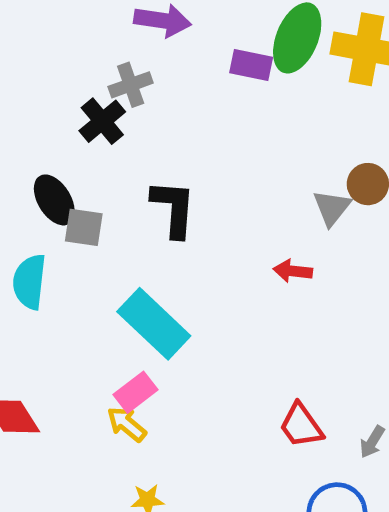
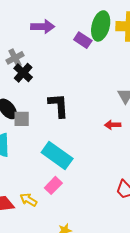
purple rectangle: (251, 65) -> (83, 40), turned 30
gray cross: (131, 85) -> (15, 58), moved
yellow arrow: (127, 424) -> (28, 200), moved

